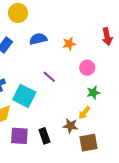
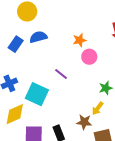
blue semicircle: (38, 39) -> (38, 37), moved
pink circle: (87, 68) -> (89, 57), moved

